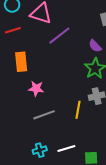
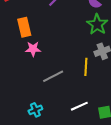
pink star: (36, 89) -> (33, 49), moved
cyan cross: (40, 150) -> (35, 110), moved

